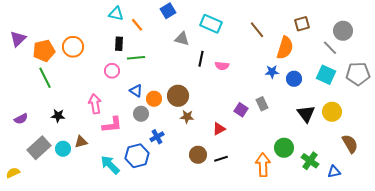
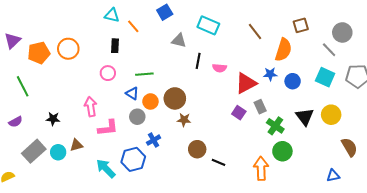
green line: (136, 58) -> (144, 74), moved
green line: (45, 78) -> (23, 86), moved
red triangle: (219, 129) -> (246, 83), moved, size x1.6
brown circle: (198, 155) -> (197, 149), moved
black line: (221, 159) -> (218, 162), turned 40
green cross: (310, 161) -> (275, 126), moved

